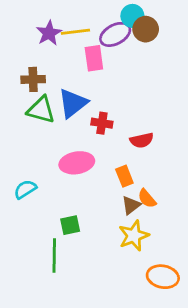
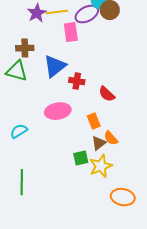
green triangle: (41, 110) -> (17, 71), moved
red semicircle: (142, 140) -> (107, 94), turned 54
green square: (70, 225) -> (81, 158), moved
green line: (54, 255) -> (22, 182), moved

